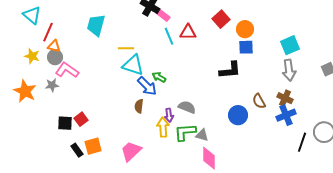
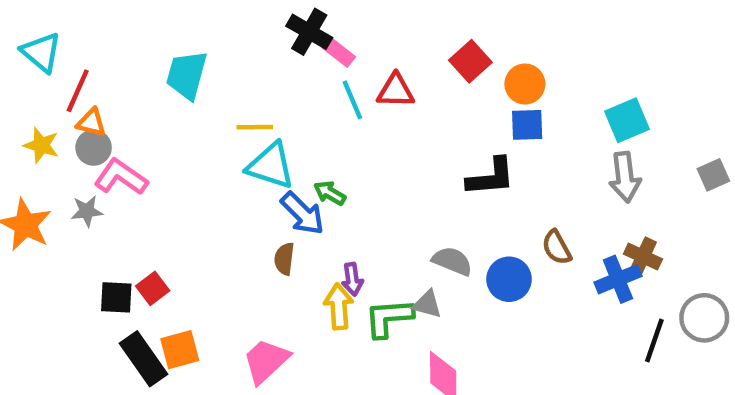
brown cross: (285, 98) -> (643, 257), moved
gray semicircle: (187, 107) -> (452, 261), moved
gray triangle: (202, 135) -> (427, 304), moved
black rectangle: (77, 150) -> (143, 359), size x1.6

